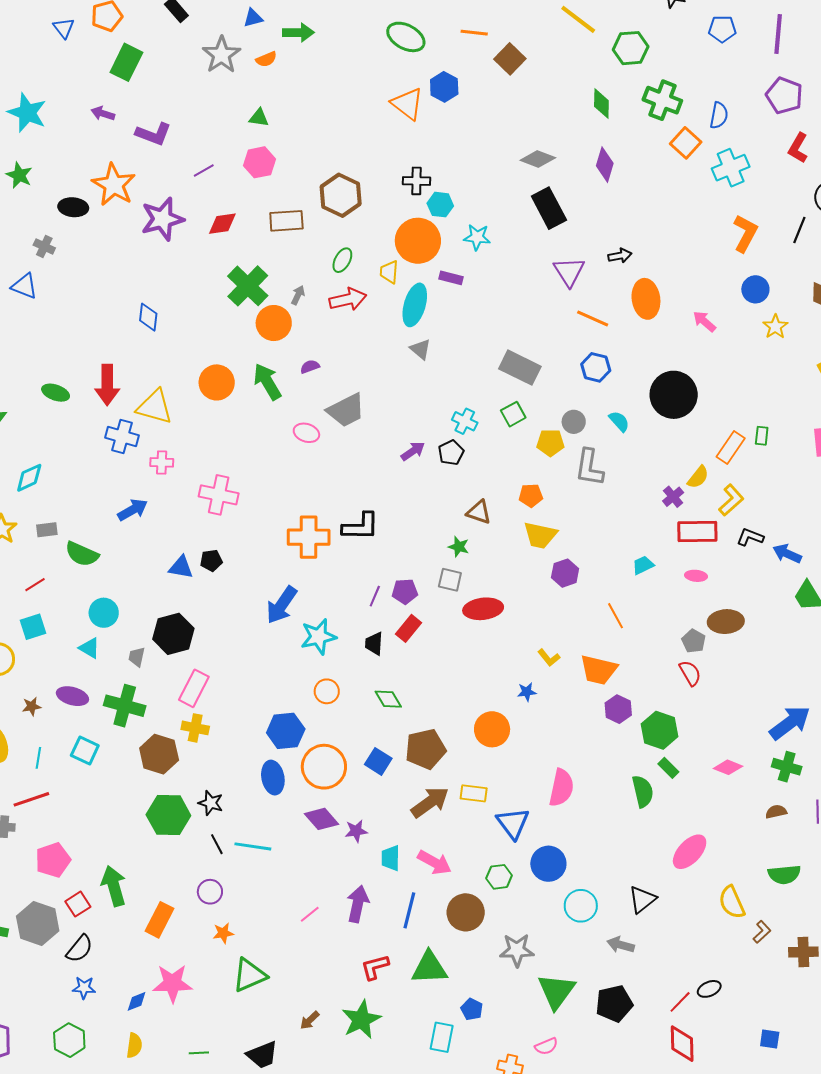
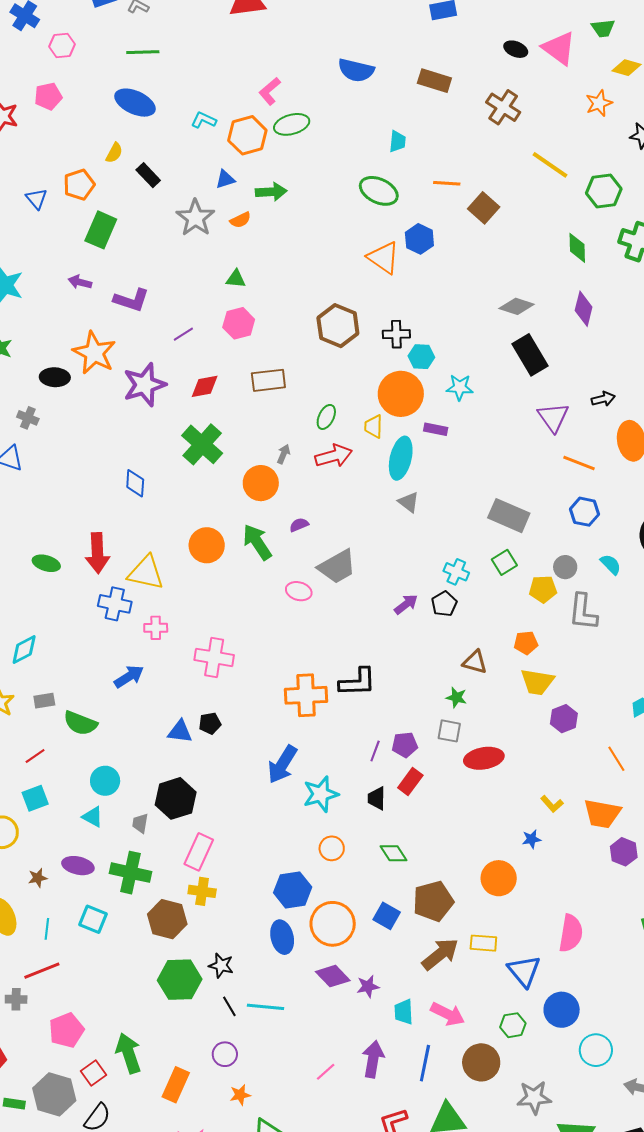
brown hexagon: (341, 195) -> (338, 326), moved
green cross: (248, 286) -> (202, 444), moved

